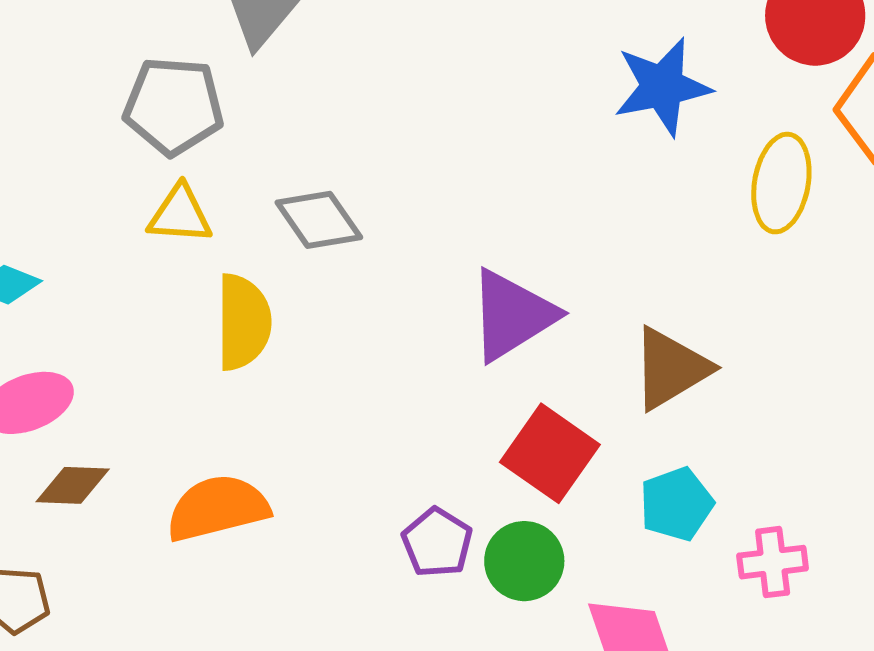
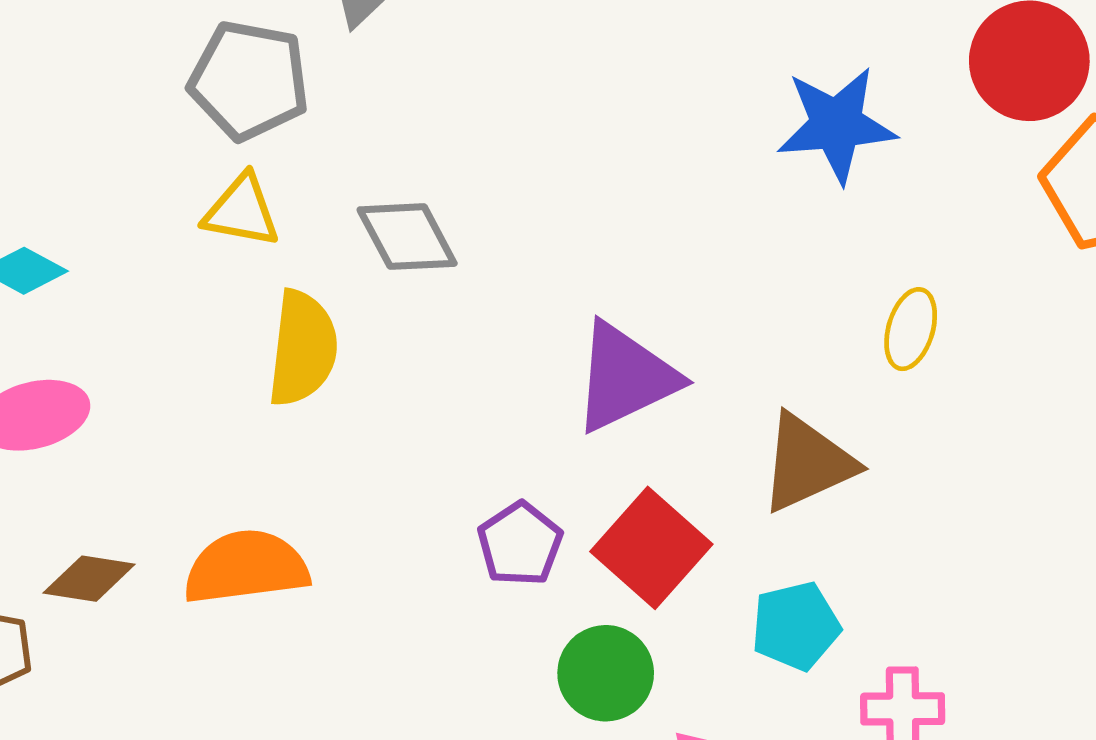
yellow ellipse: (781, 183) -> (911, 329), moved, size x0.7
brown diamond: (73, 485) -> (89, 579), moved
purple pentagon: (437, 543) -> (520, 544), moved

